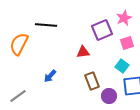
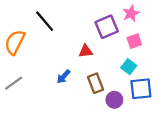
black line: (46, 25) -> (45, 21), turned 45
blue arrow: (50, 76) -> (63, 77), moved
gray line: (18, 96) -> (14, 83), moved

